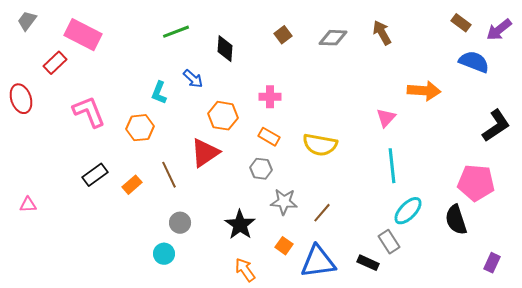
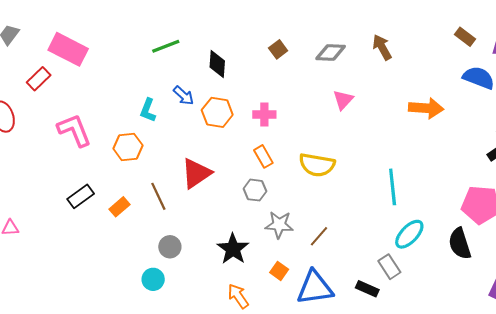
orange hexagon: (223, 116) -> (217, 112), moved
pink triangle: (386, 118) -> (343, 100), moved
orange rectangle: (269, 137) -> (263, 156), turned 30

